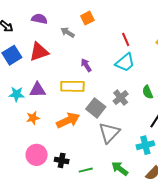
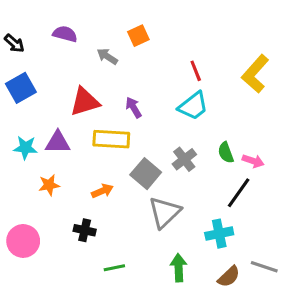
red triangle: (39, 52) -> (85, 102), moved
orange arrow: (68, 120) -> (102, 191), size x0.6
pink circle: (37, 155) -> (23, 241), moved
black cross: (62, 160) -> (85, 230), moved
green arrow: (120, 169) -> (179, 268), turned 48
green line: (86, 170) -> (114, 268), moved

